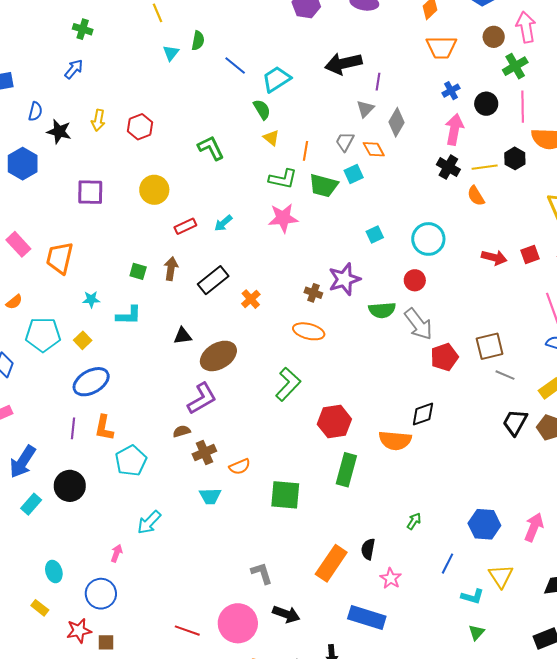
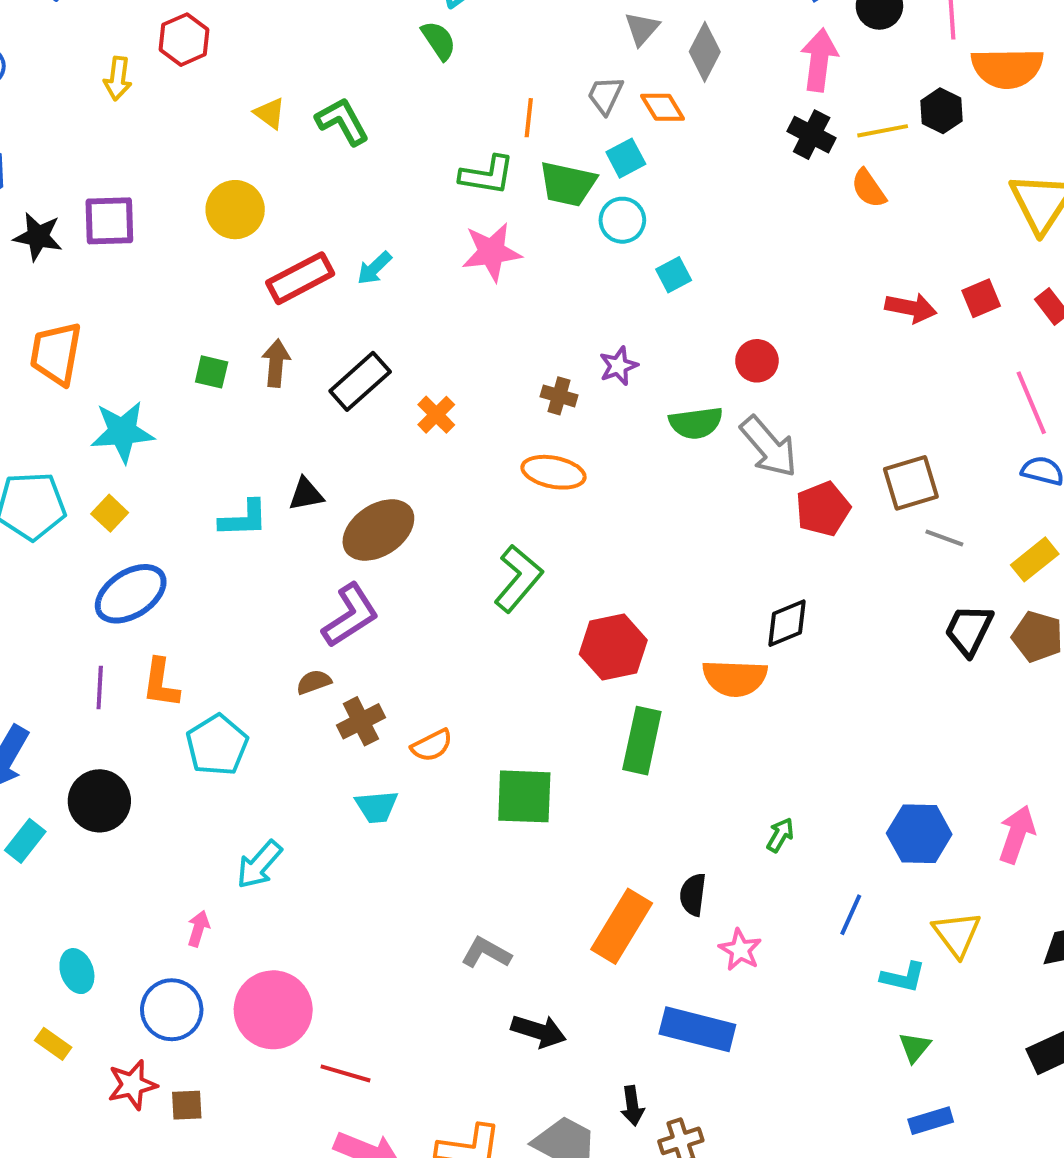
red hexagon: (140, 127) -> (184, 40), moved
black star: (59, 132) -> (38, 237), moved
yellow triangle: (271, 138) -> (270, 113), moved
red rectangle: (185, 226) -> (300, 278), size x1.5
cyan circle: (428, 239) -> (622, 220), moved, size x0.7
purple star: (344, 279) -> (618, 366), size x0.6
cyan star: (91, 299) -> (122, 432), size x1.8
cyan L-shape: (129, 315) -> (244, 519), moved
gray L-shape: (262, 573) -> (486, 953), turned -40
pink circle: (238, 623) -> (273, 1010), moved

